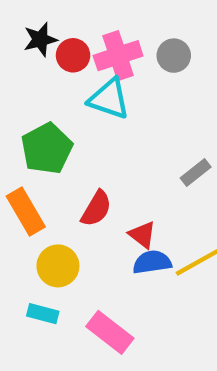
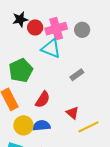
gray rectangle: (196, 173) -> (77, 75), moved
red triangle: (142, 235) -> (73, 113), moved
blue semicircle: (152, 262) -> (41, 126), moved

